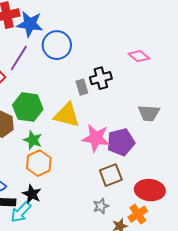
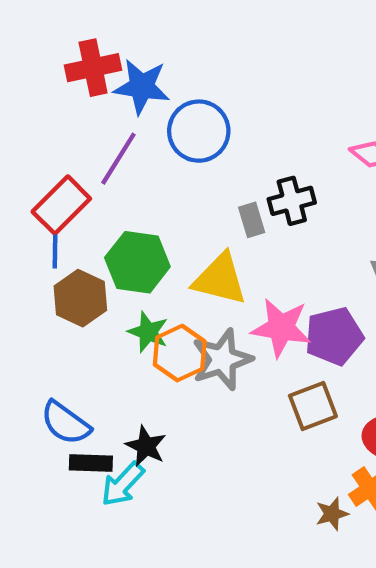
orange hexagon: (39, 163) -> (180, 353), moved
gray star: (101, 206) -> (222, 359), moved, size x1.8

